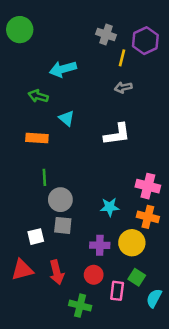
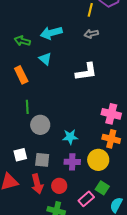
cyan arrow: (63, 69) -> (51, 33), moved
orange rectangle: (37, 138) -> (21, 75), turned 60
cyan star: (110, 207) -> (70, 137), moved
gray square: (63, 225) -> (42, 160), moved
red circle: (94, 275) -> (59, 186), moved
pink rectangle: (117, 291) -> (86, 199), turned 42

